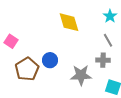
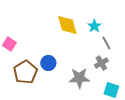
cyan star: (110, 16) -> (94, 26), moved
gray cross: (103, 60) -> (101, 63), turned -32

